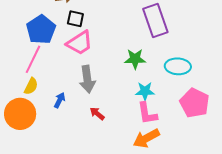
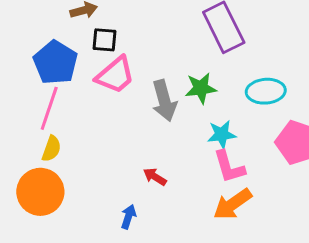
gray arrow: (87, 79) -> (164, 101), moved
blue arrow: (60, 100) -> (128, 217), moved

